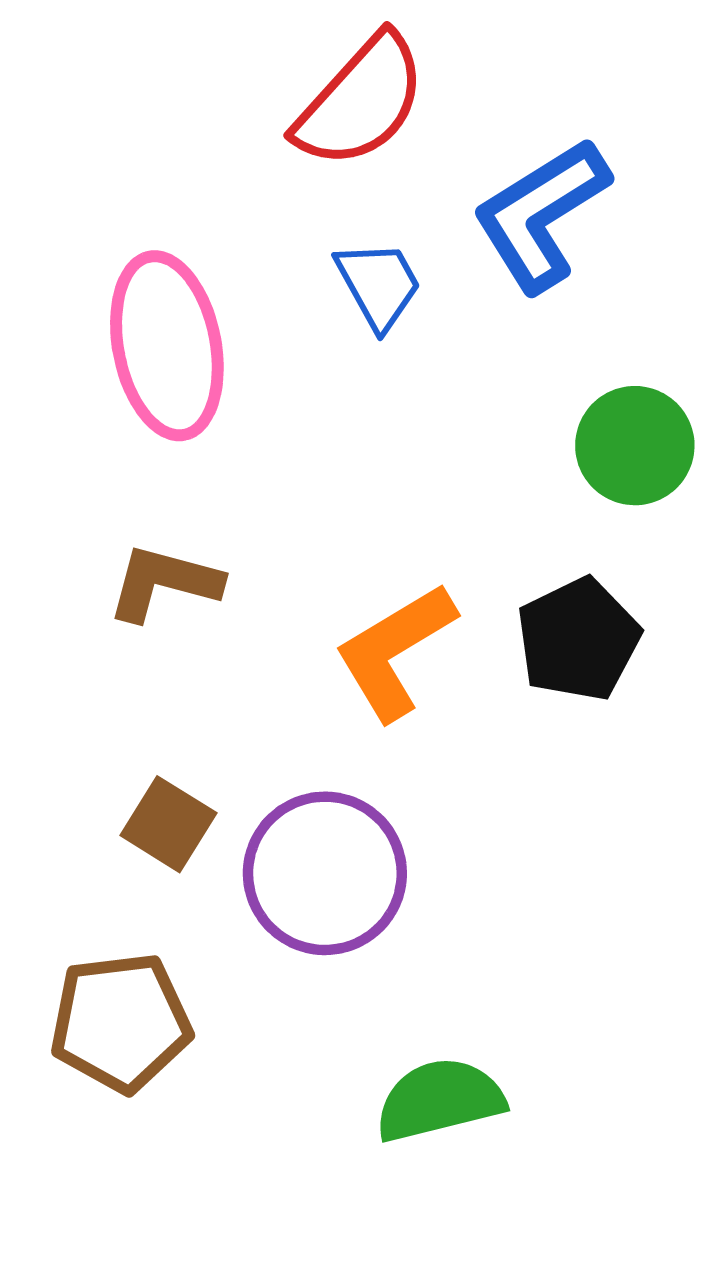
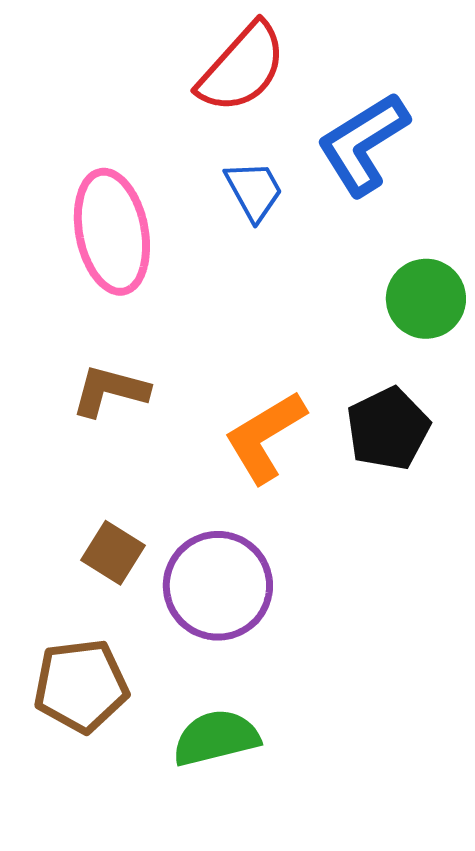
green semicircle: (440, 1100) -> (216, 738), moved

